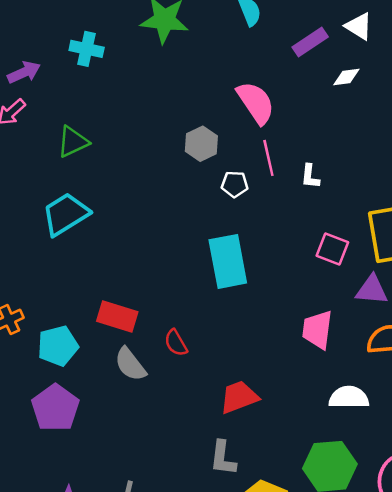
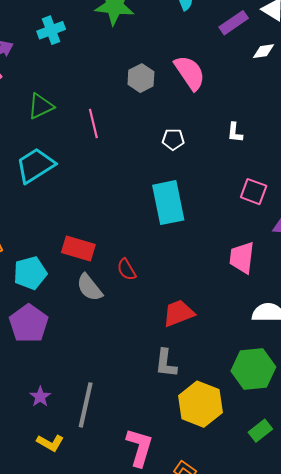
cyan cross: (87, 49) -> (51, 30), turned -32
gray hexagon: (201, 144) -> (141, 78), moved
pink line: (268, 158) -> (93, 124), moved

